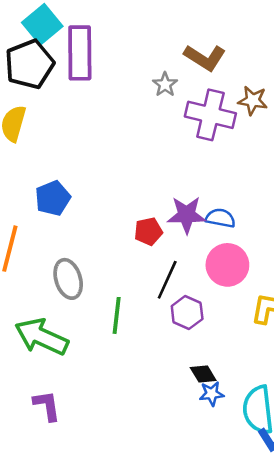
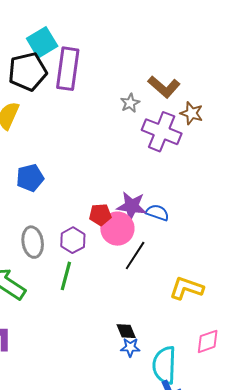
brown star: (253, 101) -> (192, 113), moved
pink circle: (227, 265) -> (117, 229), moved
black line: (167, 280) -> (135, 255), moved
purple hexagon: (187, 313) -> (73, 240), moved

